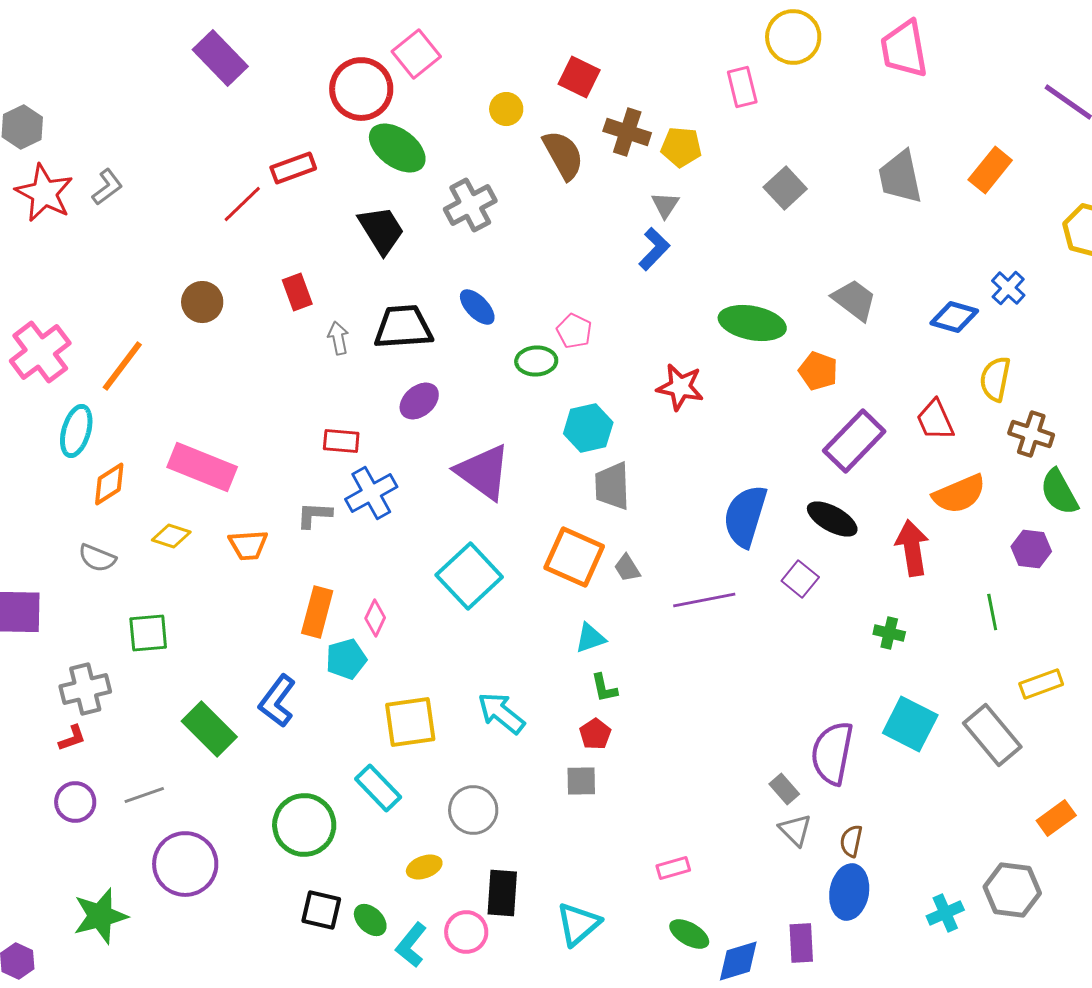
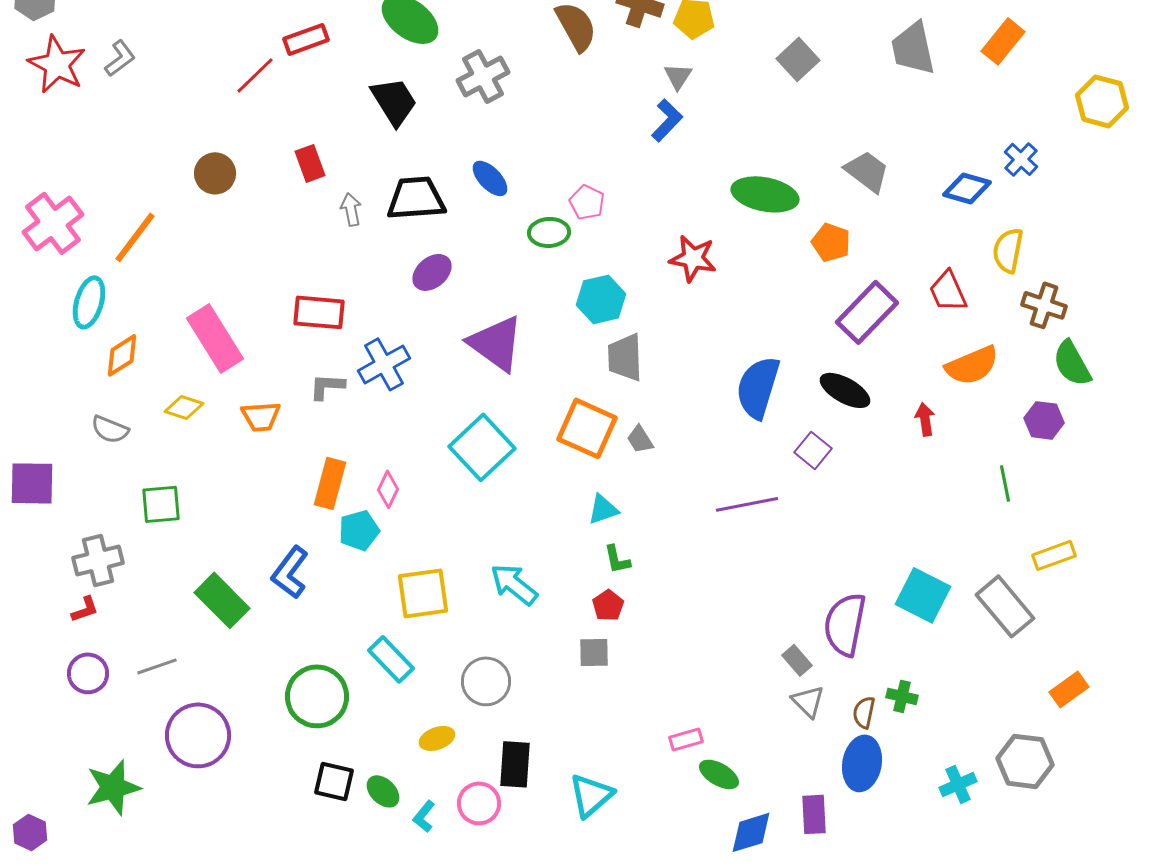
red rectangle: (341, 441) -> (319, 312), moved, size x1.4
pink rectangle: (202, 467) -> (215, 338), turned 36
red arrow: (912, 548) -> (925, 419), size x0.6
purple line: (704, 600) -> (747, 504), moved
green cross: (889, 633) -> (902, 696), moved
green ellipse: (689, 934) -> (719, 774), moved
cyan L-shape: (411, 945) -> (424, 816), size x0.7

